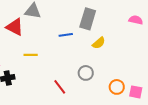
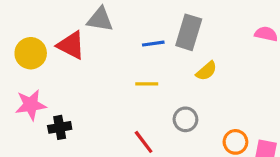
blue line: (66, 35) -> (153, 44), moved
yellow line: (31, 55) -> (147, 84), moved

